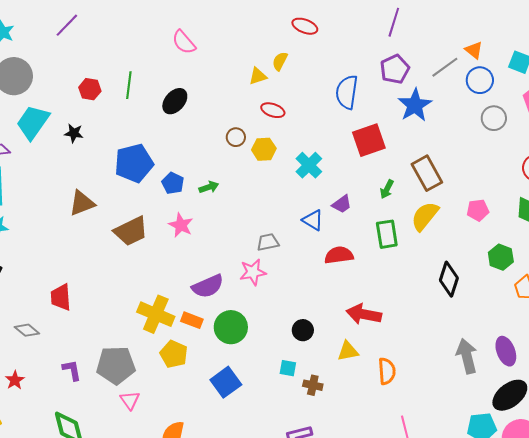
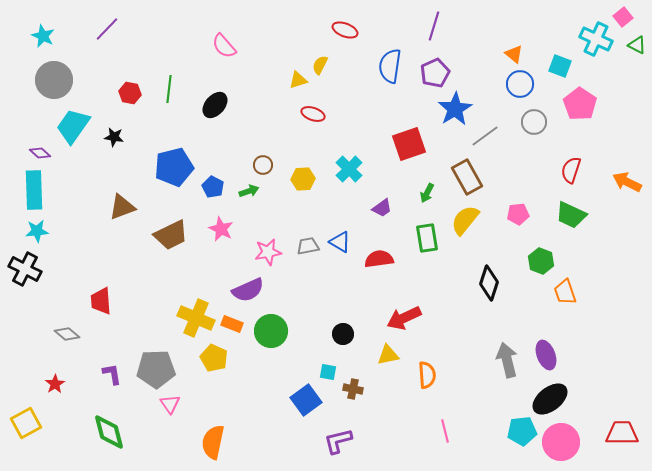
gray line: (445, 67) -> (485, 136), moved
blue semicircle: (347, 92) -> (390, 66), moved
brown circle: (236, 137) -> (263, 165), moved
yellow hexagon: (264, 149) -> (303, 179), moved
blue triangle: (313, 220) -> (340, 242), moved
pink star: (253, 272) -> (268, 252), moved
red arrow: (364, 314) -> (404, 318), turned -36
blue square: (226, 382) -> (306, 400), moved

